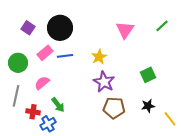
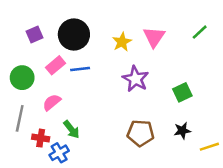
purple square: (28, 28) -> (34, 34), turned 32
yellow star: (99, 57) -> (122, 42), moved
purple star: (104, 82) -> (136, 79), moved
yellow line: (170, 119) -> (209, 147), turned -70

